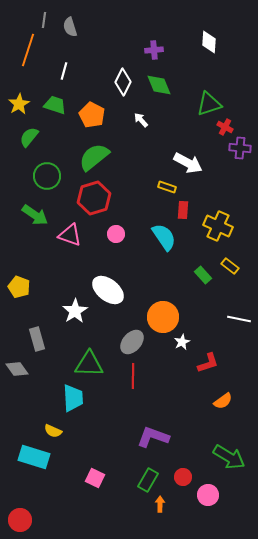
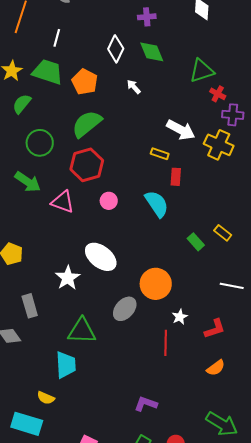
green trapezoid: (55, 105) -> (48, 72), size x1.4
yellow cross: (218, 226) -> (219, 145), moved
white star: (182, 342) -> (180, 317), moved
red L-shape: (208, 363) -> (215, 329), moved
red line: (133, 376) -> (166, 343), moved
purple L-shape: (153, 437) -> (146, 404), size x0.7

